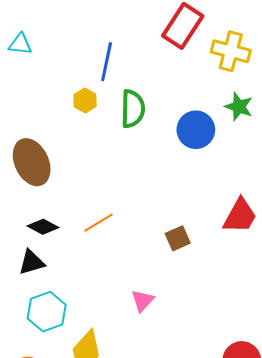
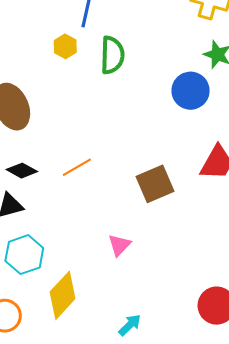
blue circle: (196, 130) -> (191, 91), moved
brown square: (178, 238) -> (155, 184), size x1.5

